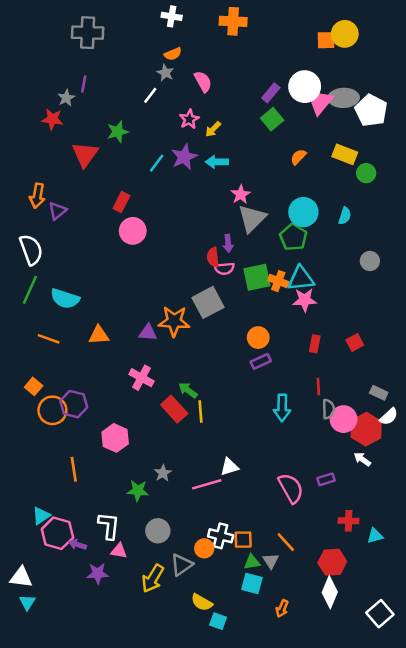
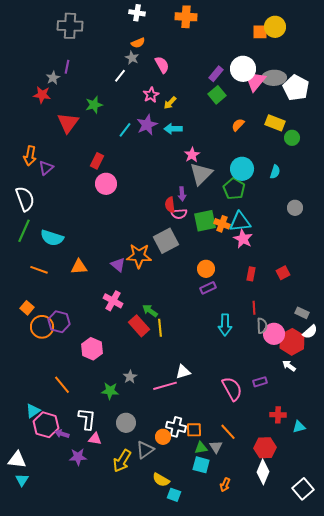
pink star: (305, 300) -> (243, 239), turned 30
purple triangle: (148, 333) -> (118, 265), turned 35
orange line: (74, 469) -> (62, 385), moved, turned -30

